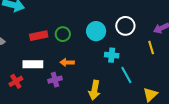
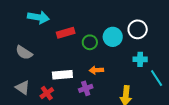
white circle: (125, 26) -> (138, 29), moved
cyan circle: (96, 31) -> (113, 37), moved
red rectangle: (39, 36) -> (66, 33), moved

